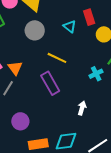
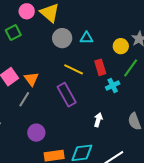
red rectangle: (89, 17) -> (100, 67), moved
cyan triangle: (70, 26) -> (87, 38), turned -40
gray circle: (35, 30) -> (62, 38), moved

